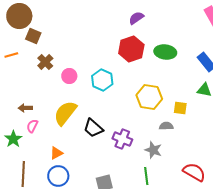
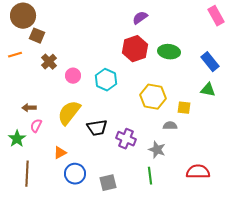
black trapezoid: (93, 128) -> (97, 128), turned -50
red semicircle: (194, 172) -> (198, 172), turned -30
blue circle: (58, 176) -> (75, 174), moved

